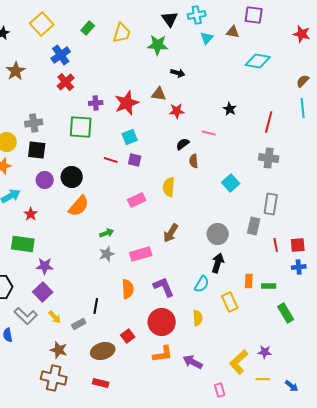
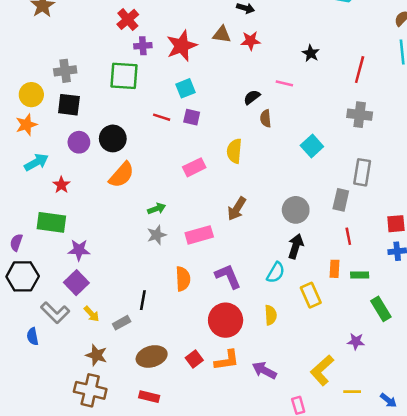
red cross: (66, 82) -> (128, 19), moved
red star: (177, 111) -> (251, 41), moved
red line: (276, 245) -> (348, 236), moved
red square: (128, 336) -> (194, 359), moved
purple star: (265, 352) -> (356, 341), moved

